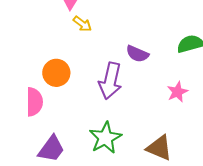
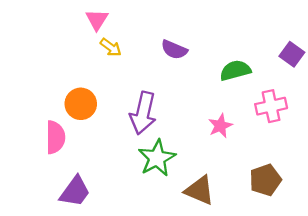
purple semicircle: (137, 54) -> (174, 50), moved
green star: (105, 138) -> (157, 158), moved

